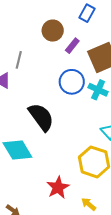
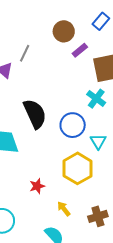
blue circle: (72, 82) -> (73, 125), moved
red star: (58, 187) -> (37, 186), size x0.7

